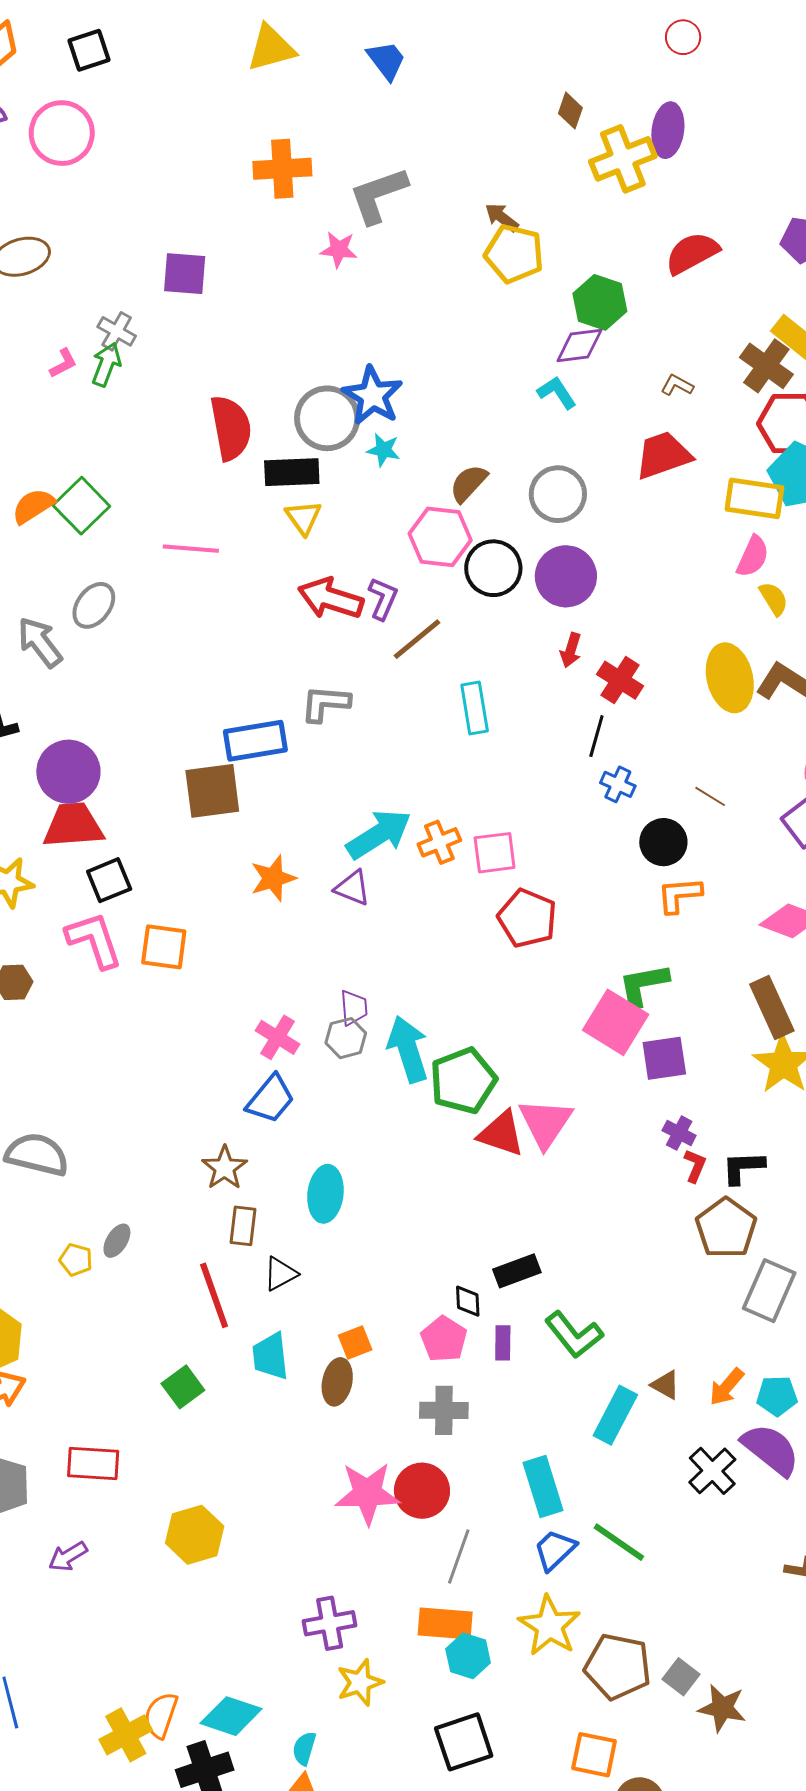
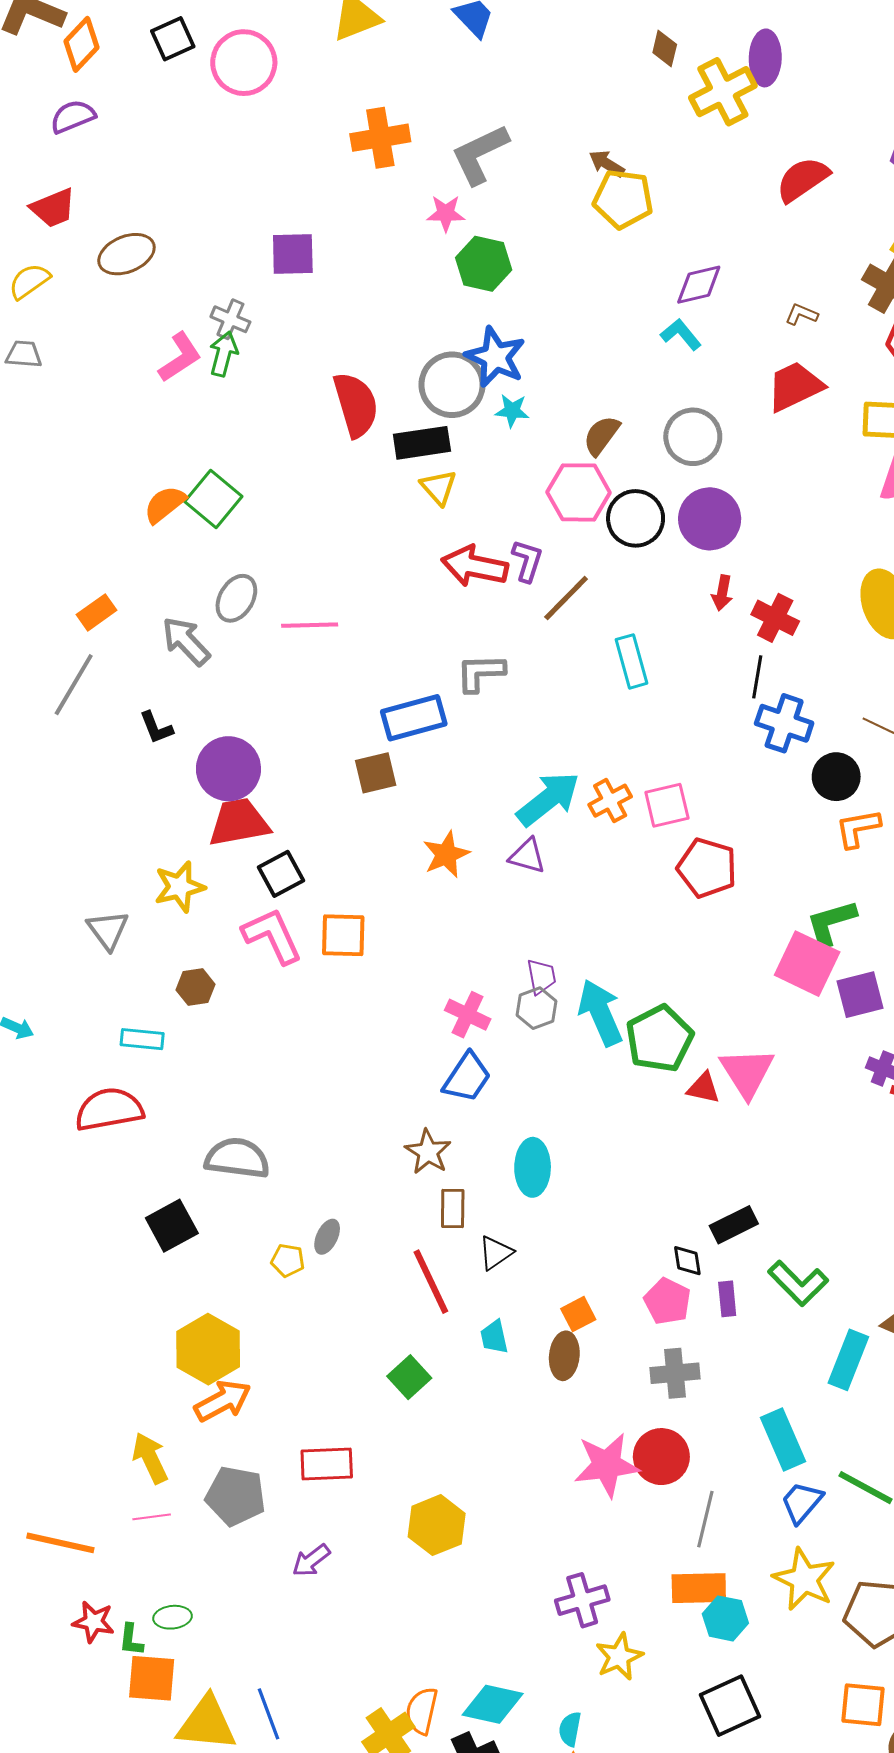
pink circle: (62, 133) -> (244, 63), moved
green hexagon: (600, 302) -> (484, 264), moved
pink L-shape: (63, 363) -> (180, 357), size x1.6
pink line: (191, 549) -> (310, 625), moved
blue cross: (618, 784) -> (784, 723), size x1.6
brown square: (212, 791) -> (376, 773), size x0.7
red triangle: (501, 1134) -> (703, 1088), size x0.7
cyan trapezoid: (270, 1356) -> (494, 1337), size x0.7

